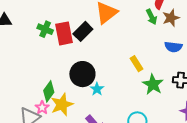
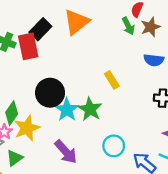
black rectangle: (83, 31) -> (40, 29), moved
green star: (153, 84) -> (90, 109), moved
cyan star: (97, 89) -> (67, 110), size x1.5

